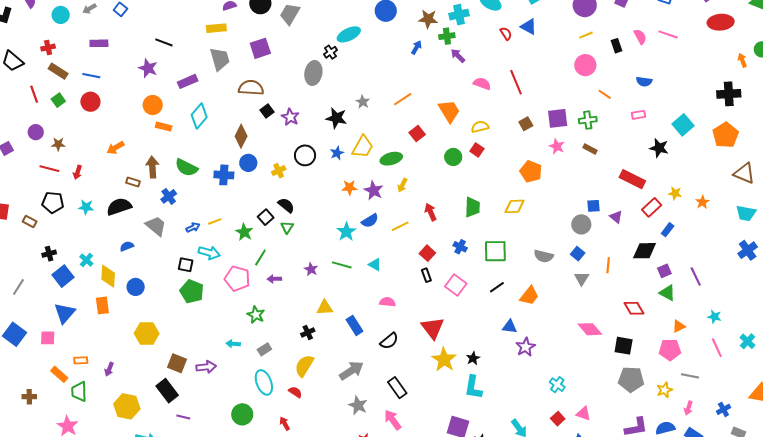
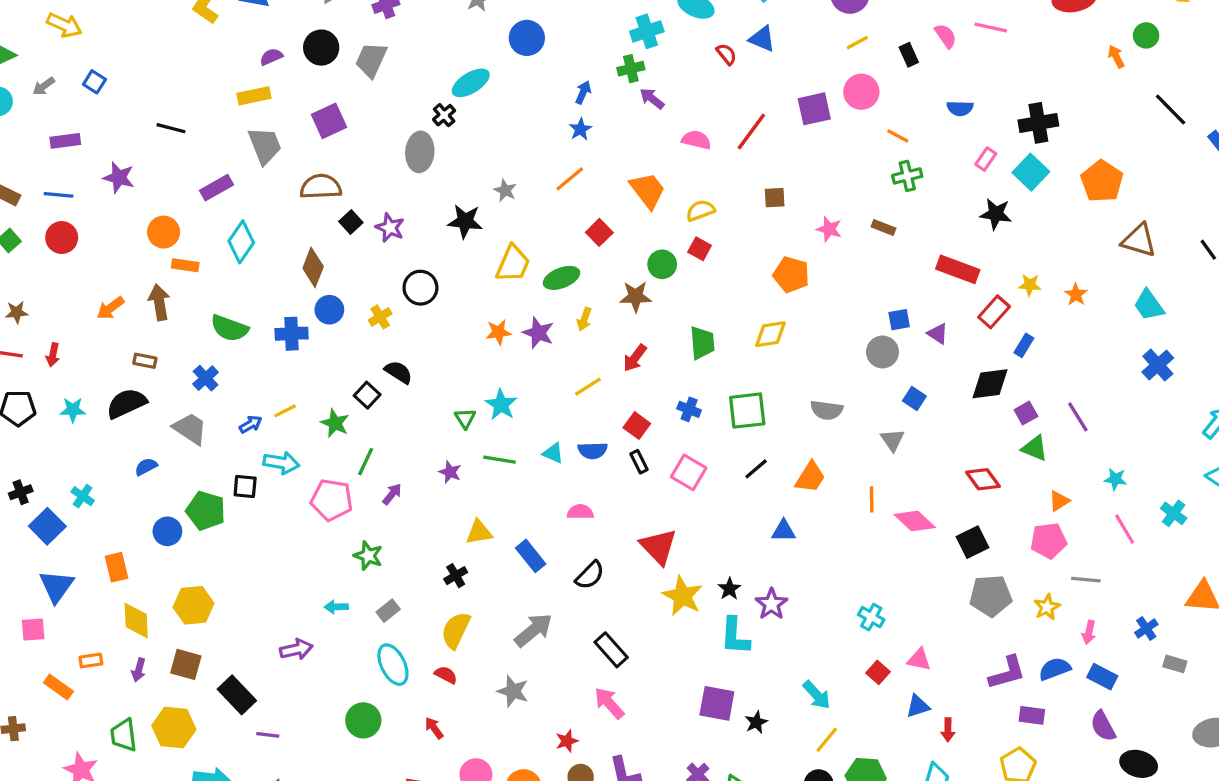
brown star: (428, 19) -> (636, 297), moved
purple star: (148, 68) -> (119, 178), moved
red line: (516, 82) -> (751, 132), turned 65
black cross: (729, 94) -> (1038, 123), moved
pink rectangle: (639, 115) -> (986, 159), moved, turned -40
purple square: (558, 118) -> (814, 109), moved
green cross: (588, 120) -> (907, 176), moved
brown square: (526, 124) -> (775, 198), turned 32
blue star: (337, 153) -> (580, 129), moved
brown arrow: (152, 167) -> (159, 302), moved
red arrow: (431, 212) -> (635, 358), turned -114
cyan trapezoid: (746, 213) -> (1149, 305), turned 50
blue semicircle: (370, 221) -> (593, 450), moved, turned 36
green triangle: (287, 227) -> (465, 418), moved
blue square: (578, 254) -> (914, 399), moved
orange line: (608, 265) -> (872, 499), moved
yellow diamond: (108, 276) -> (136, 621), moved
purple arrow: (274, 279) -> (392, 494), turned 136
green pentagon: (192, 291) -> (206, 511), moved
black square: (624, 346) -> (973, 542), turned -30
purple star: (526, 347) -> (771, 604), moved
brown square: (177, 363) -> (186, 664), moved
green trapezoid: (79, 391) -> (124, 735), moved
gray star: (358, 405) -> (513, 691), moved

